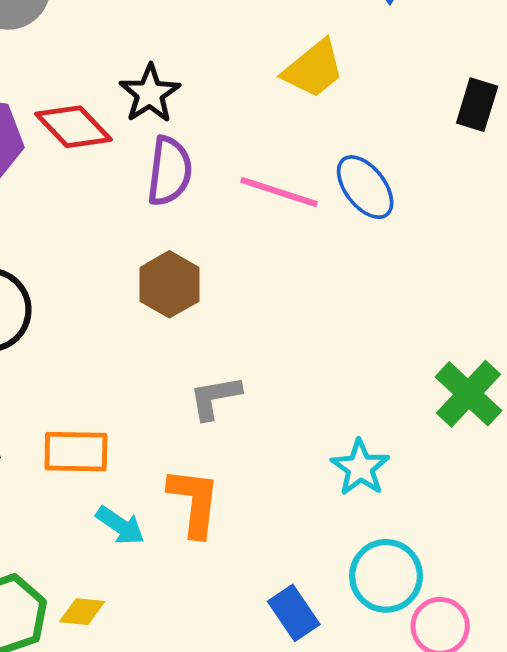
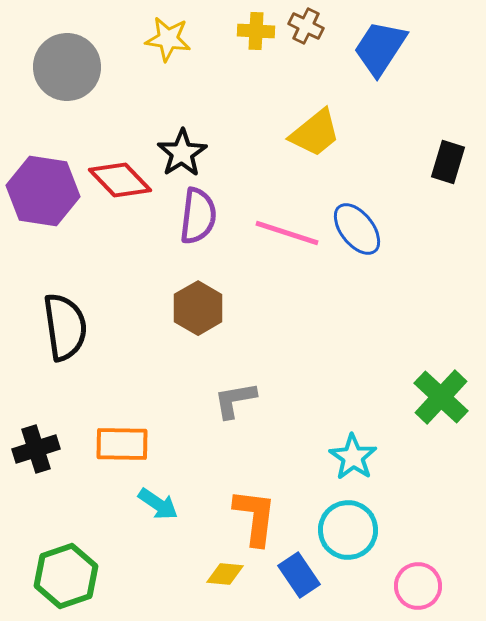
orange L-shape: (194, 502) -> (255, 517), moved
cyan circle: (386, 576) -> (348, 530), moved
yellow diamond: (82, 612) -> (225, 574), moved

